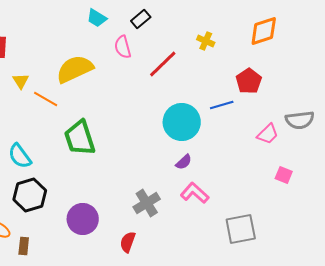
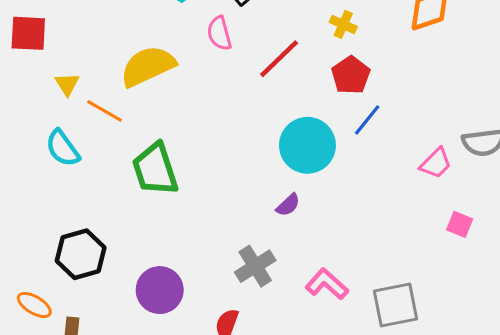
red pentagon: (249, 81) -> (351, 75), moved
blue line: (222, 105) -> (367, 120), turned -35
cyan semicircle: (20, 156) -> (63, 148), moved
purple semicircle: (184, 162) -> (288, 205), moved
pink L-shape: (195, 193) -> (327, 284), moved

